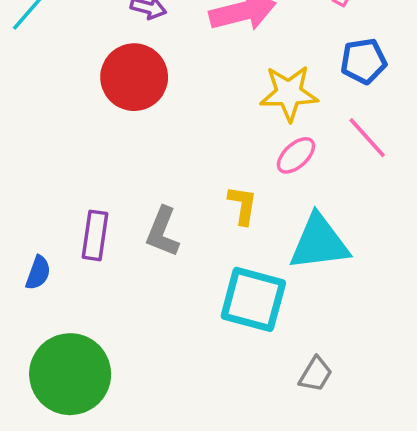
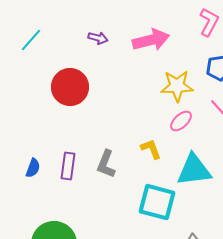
red circle: (134, 77) -> (70, 87), moved
yellow L-shape: (243, 205) -> (151, 149), turned -30
blue semicircle: (38, 273) -> (33, 168), moved

